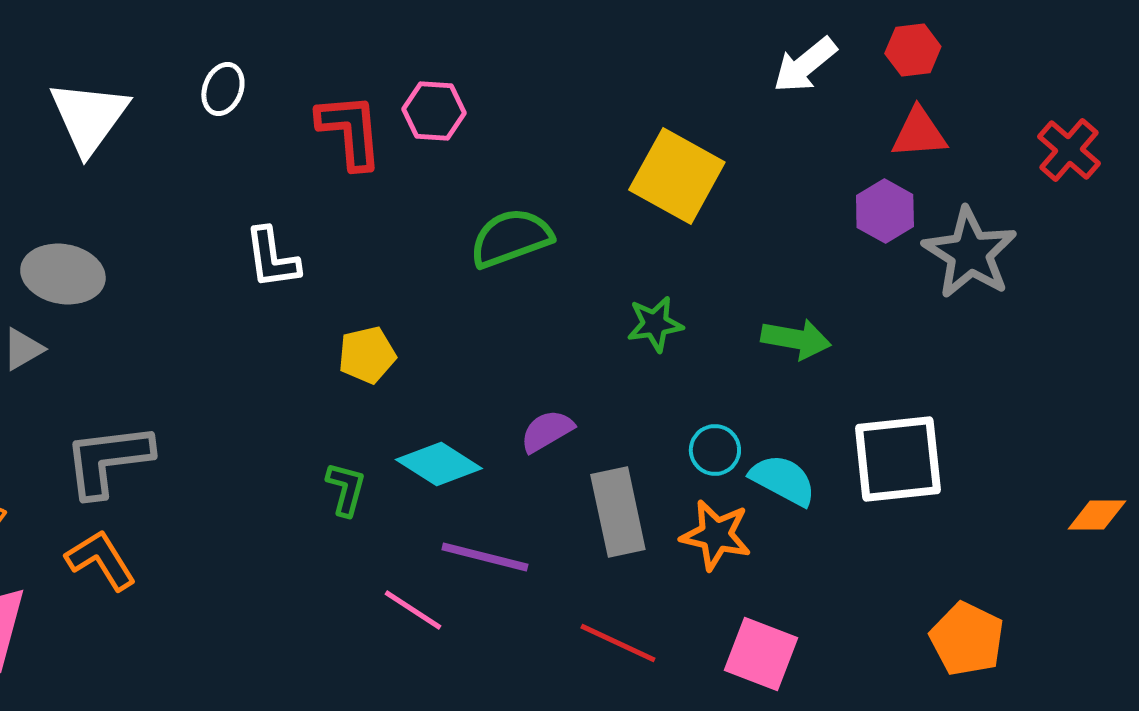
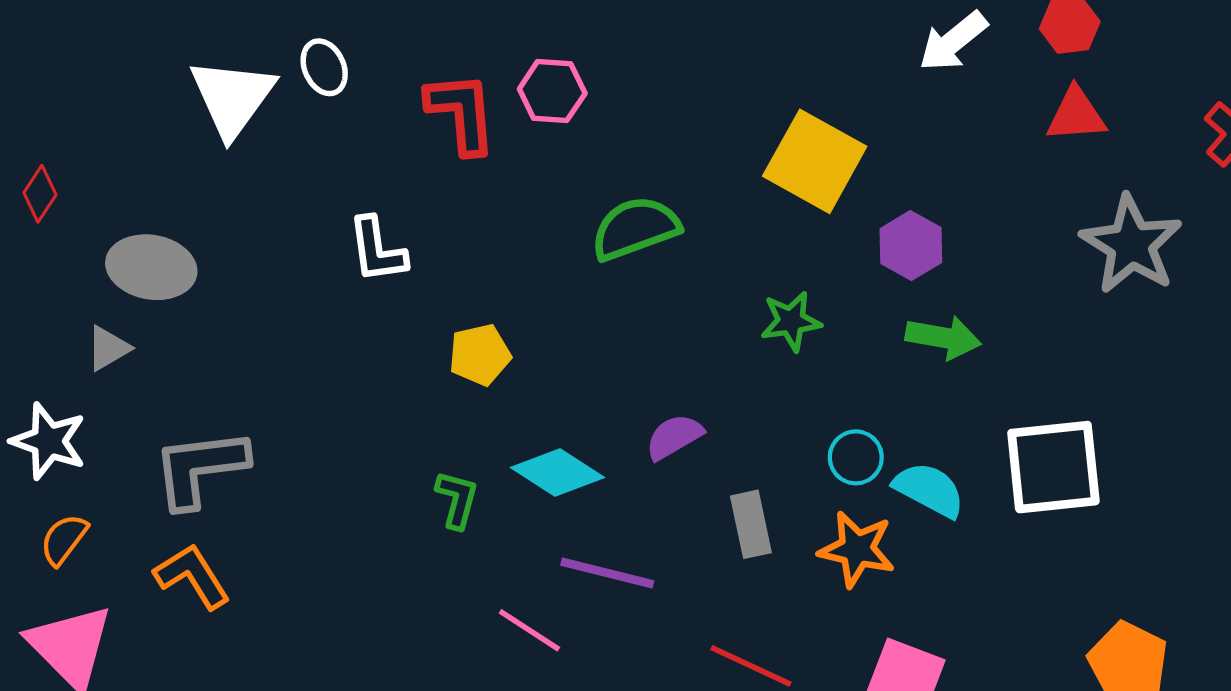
white ellipse: (223, 89) -> (324, 67), turned -45
white triangle: (89, 117) -> (232, 98), moved
purple hexagon: (885, 211) -> (911, 246), moved
gray rectangle: (618, 512) -> (751, 524), size x0.7

